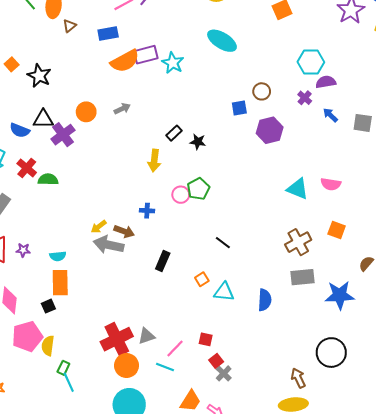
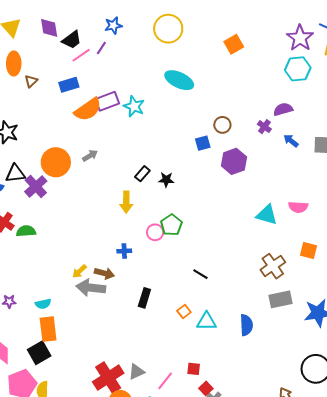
cyan hexagon: (311, 62) -> (298, 69), moved
orange circle: (86, 112) -> (56, 162), size x1.5
black square: (48, 306) -> (39, 353), size x1.6

